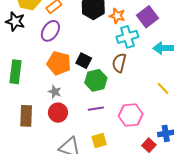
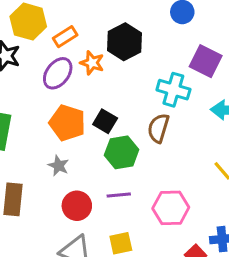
orange star: (117, 16) -> (92, 63), moved
purple square: (147, 17) -> (206, 61), turned -30
cyan cross: (127, 37) -> (173, 90), turned 30
red circle: (58, 113) -> (77, 206), moved

